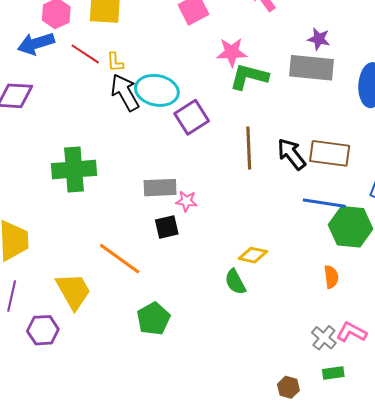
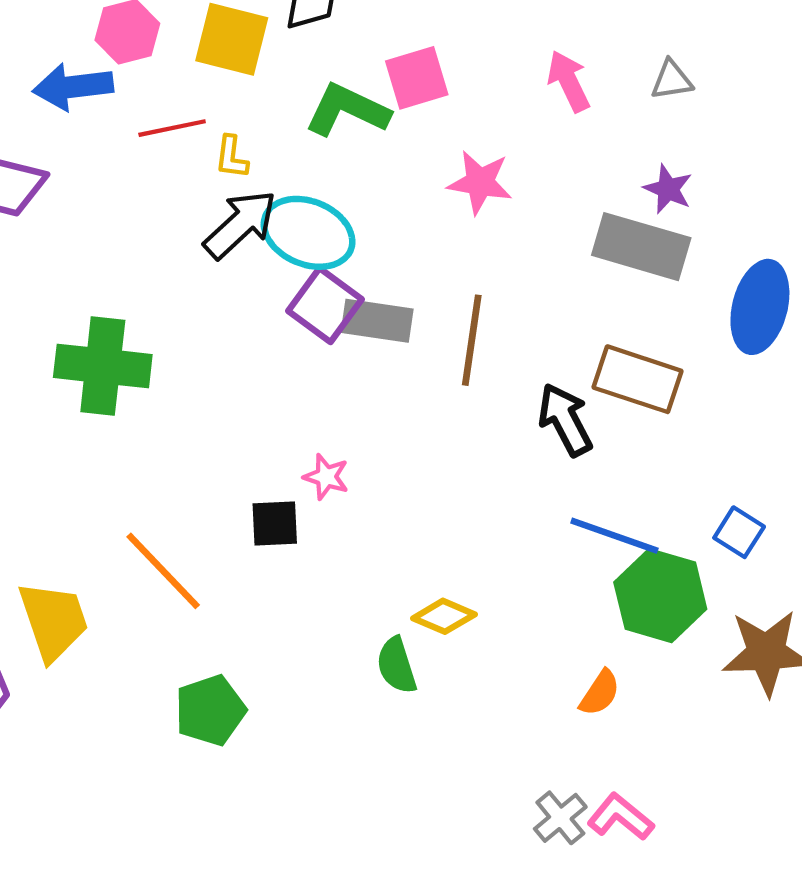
red line: (85, 54) -> (172, 128), turned -56
green L-shape: (249, 77) -> (347, 110), moved
black arrow: (125, 92) -> (240, 224), turned 66
purple square: (192, 117) -> (325, 305), moved, turned -32
brown line: (249, 148) -> (472, 340), moved
brown rectangle: (330, 153) -> (637, 379), moved
gray rectangle: (160, 188) -> (377, 321), moved
orange semicircle: (331, 277) -> (600, 693), turned 30

